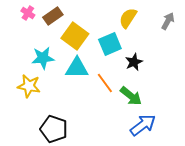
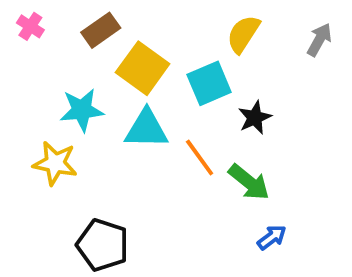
pink cross: (28, 13) -> (30, 26), moved
blue arrow: (143, 125) -> (272, 237), size x0.6

